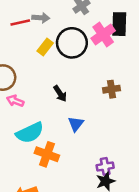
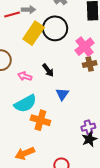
pink cross: (103, 35) -> (85, 47), moved
yellow rectangle: (45, 47) -> (34, 33), size x1.6
pink arrow: (15, 101) -> (25, 76), moved

